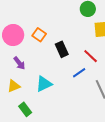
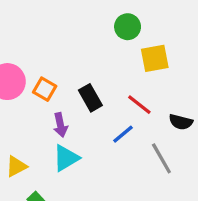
orange square: (39, 35) -> (45, 89), moved
purple arrow: (19, 63) -> (60, 125), moved, turned 32

